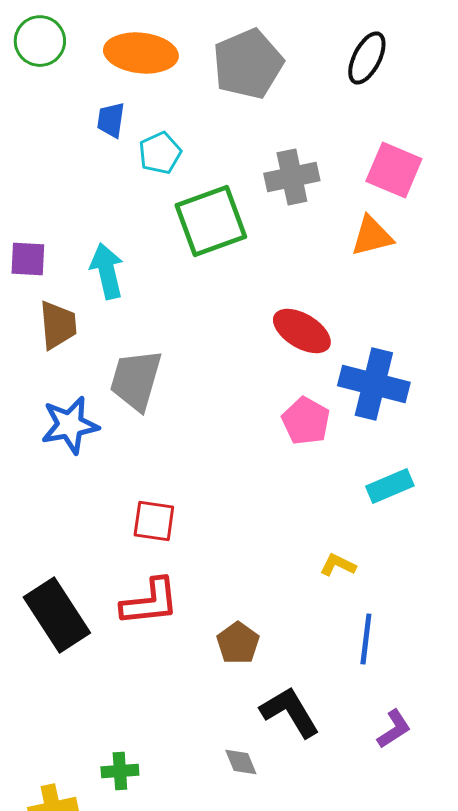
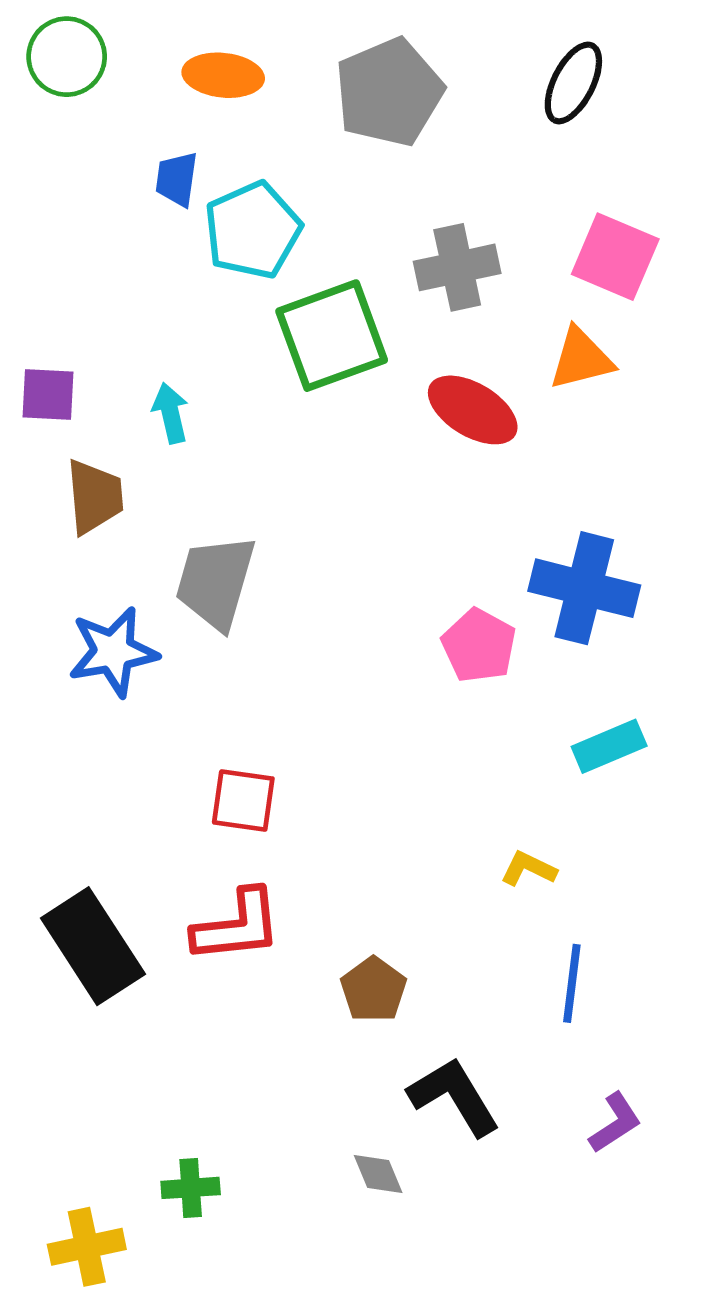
orange ellipse: (141, 53) -> (223, 75), size x0.7
cyan pentagon: (160, 153) -> (253, 230), size x1.5
cyan arrow: (107, 271) -> (170, 413), size x0.7
red ellipse: (302, 331) -> (473, 410), moved

